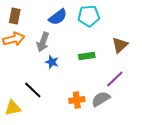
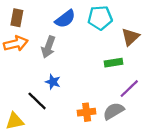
brown triangle: (120, 45) -> (130, 37), moved
green rectangle: (87, 56) -> (114, 63), moved
blue star: (52, 62) -> (53, 82), moved

